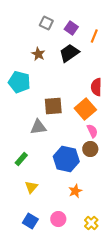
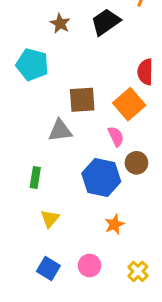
pink semicircle: (92, 131) -> (116, 136), moved
green rectangle: (21, 159) -> (35, 177), turned -32

